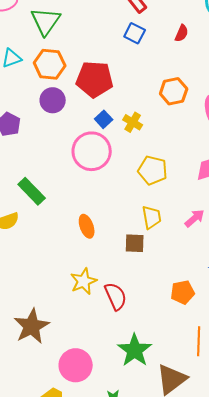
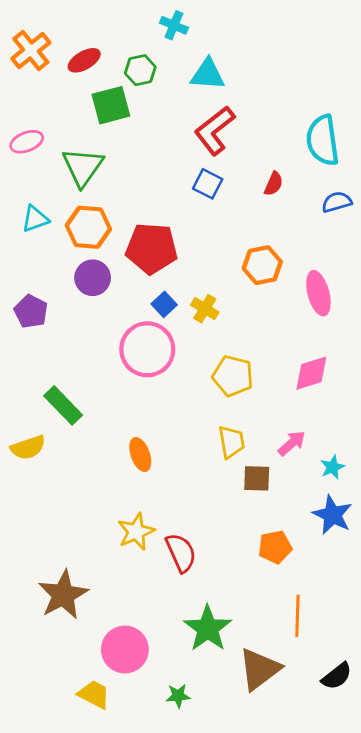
brown square: (135, 243) -> (257, 478), moved

